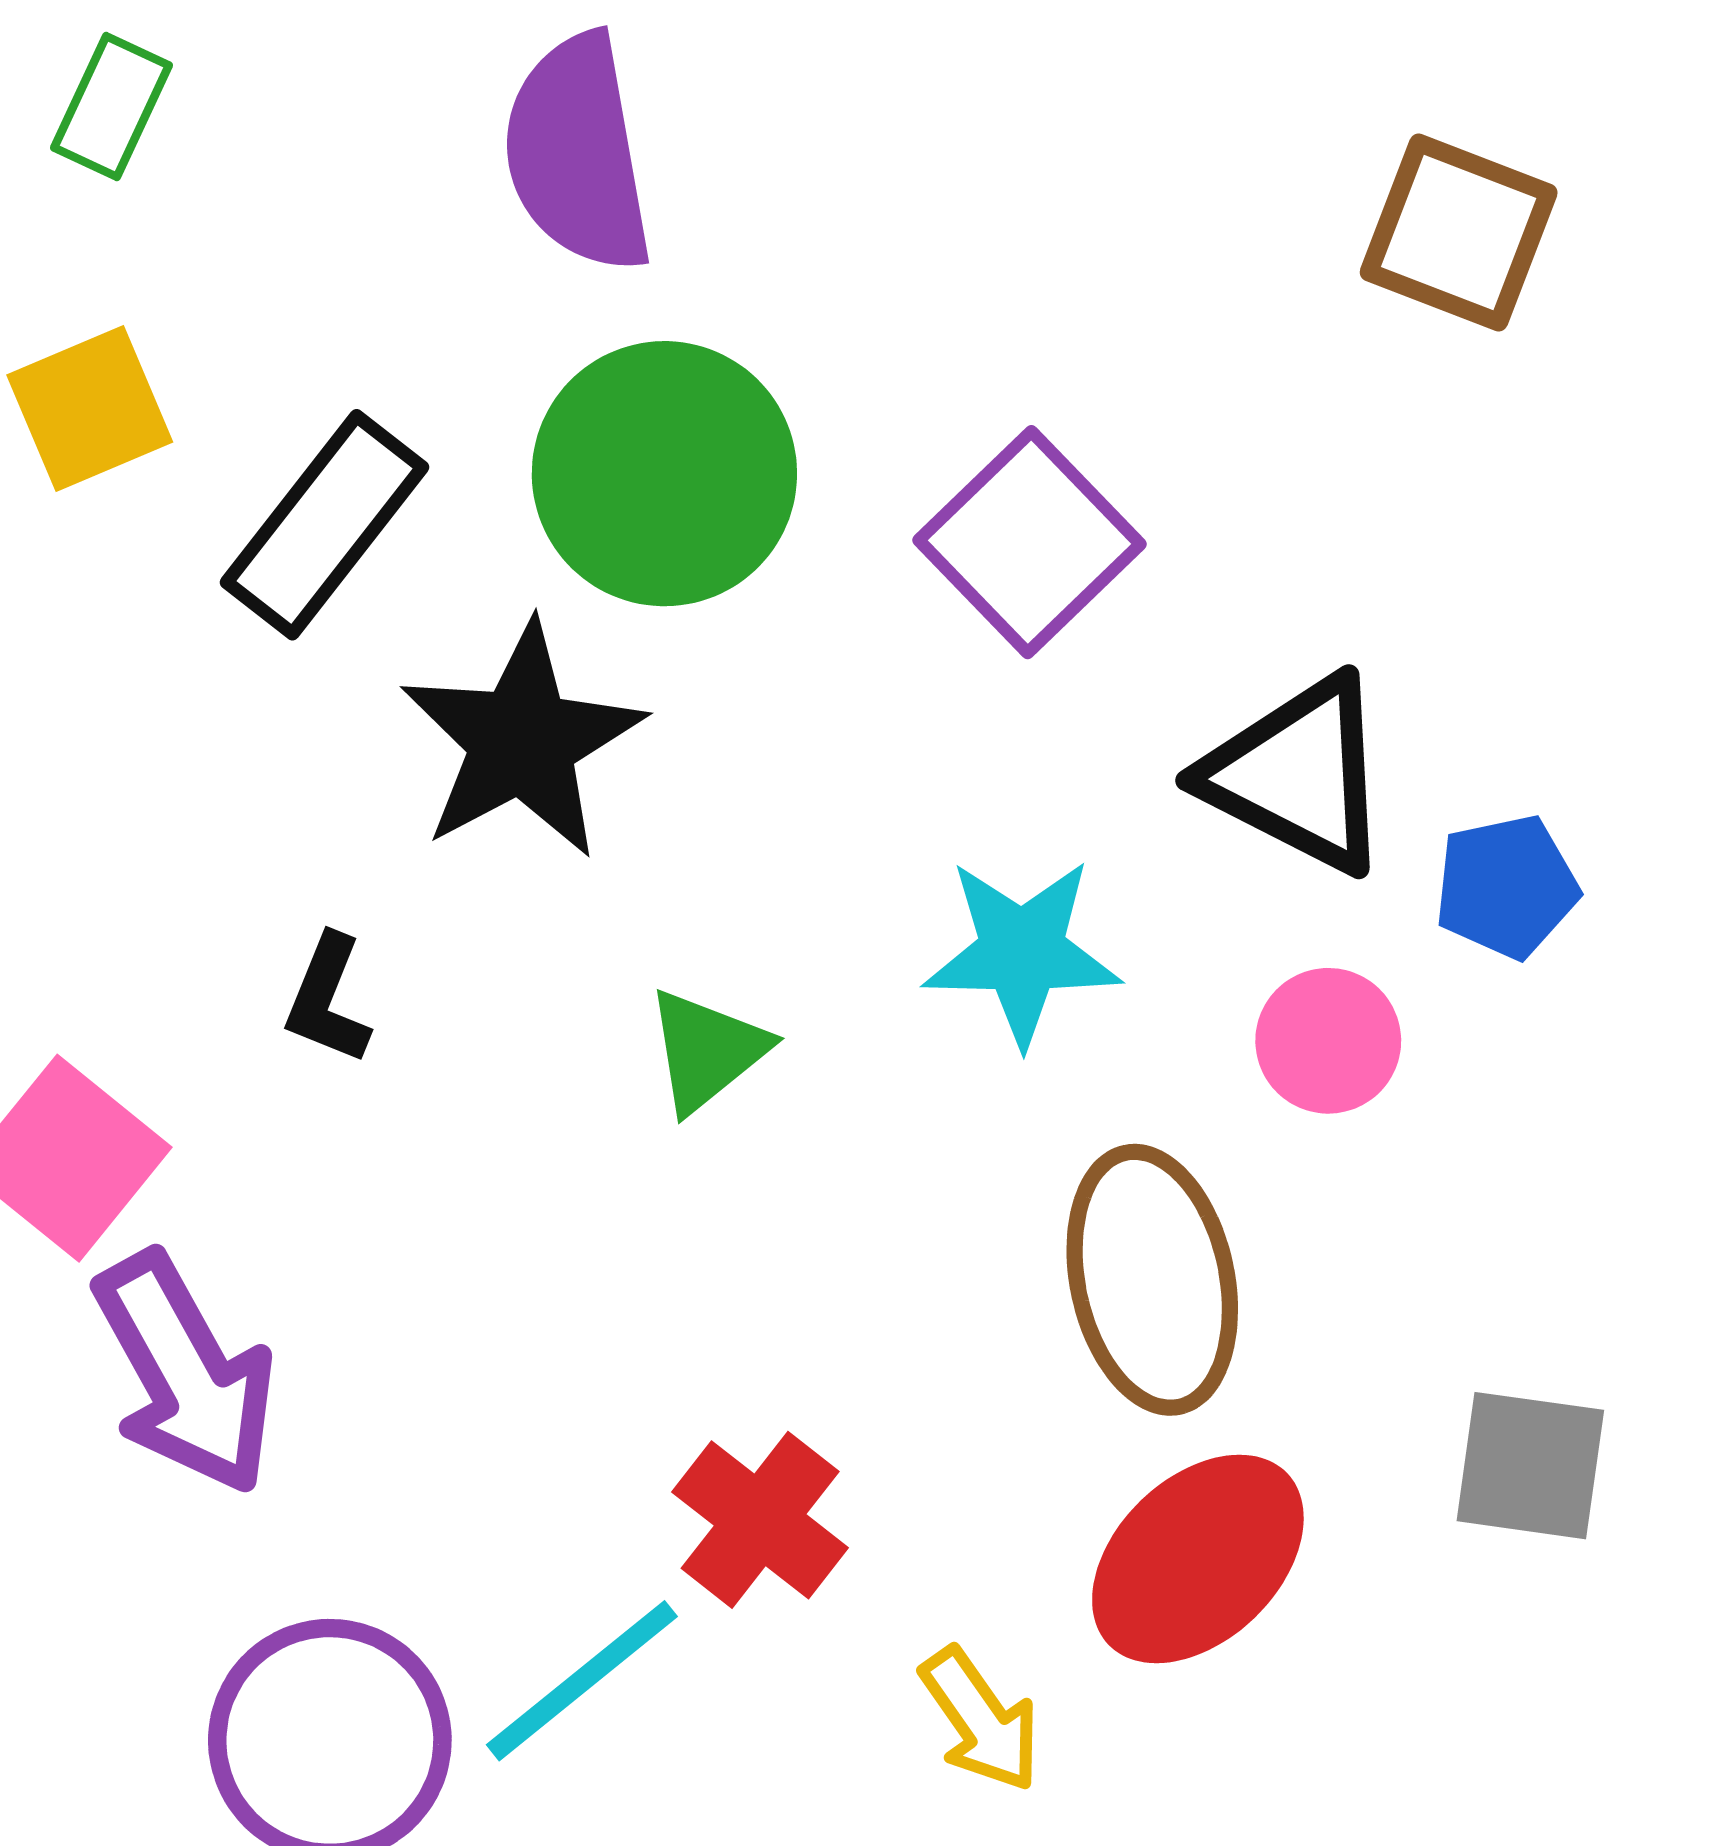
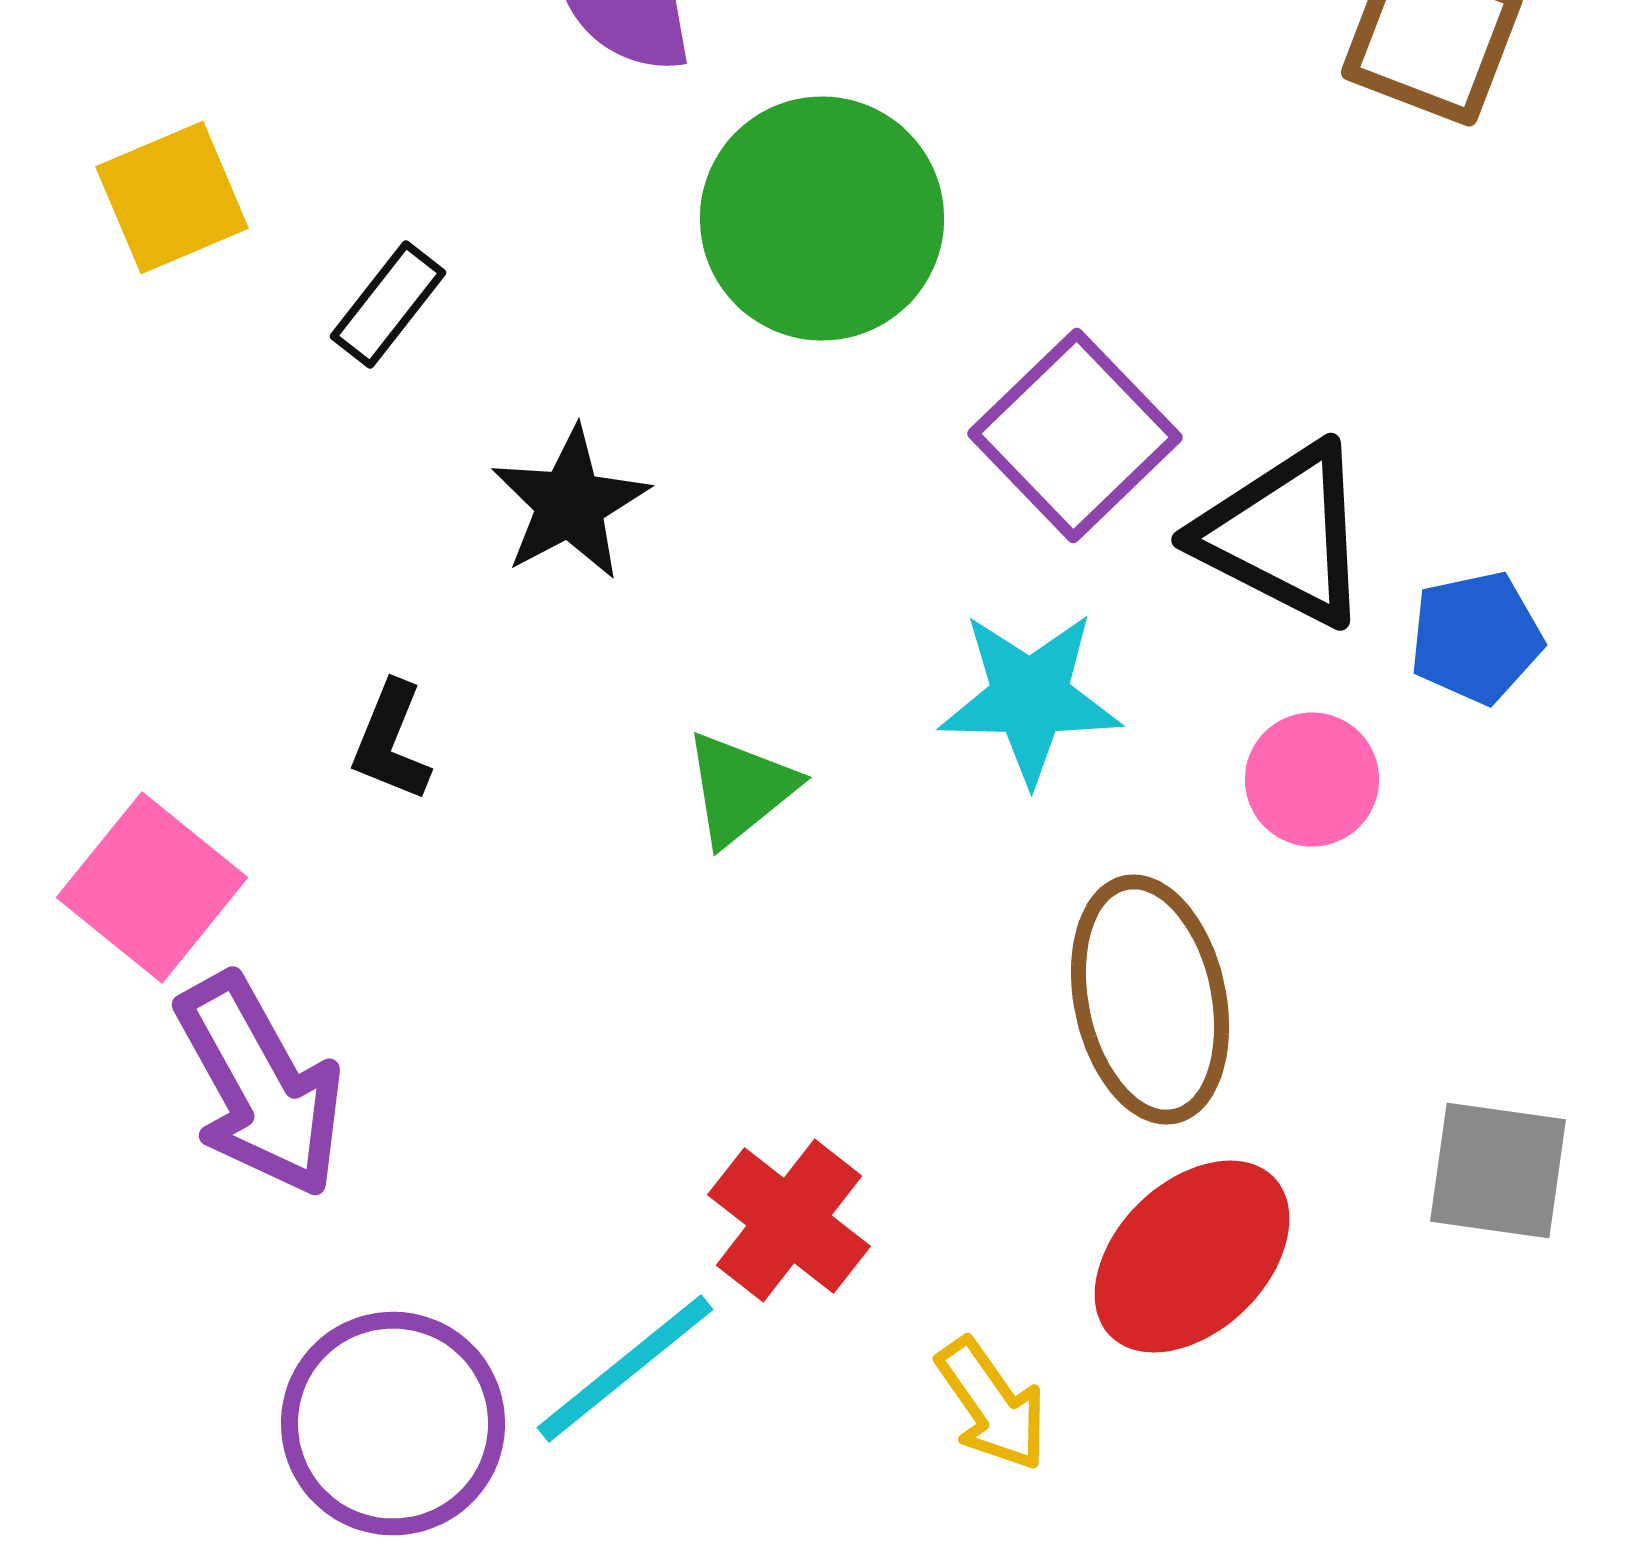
green circle: (664, 474) -> (822, 219), moved
black rectangle: (324, 525) -> (388, 305), size x0.6
purple square: (1029, 542) -> (1075, 436), moved
black star: (522, 741) -> (570, 504), size x0.7

